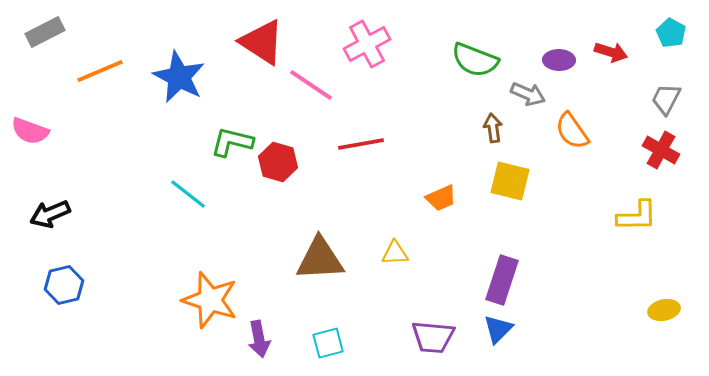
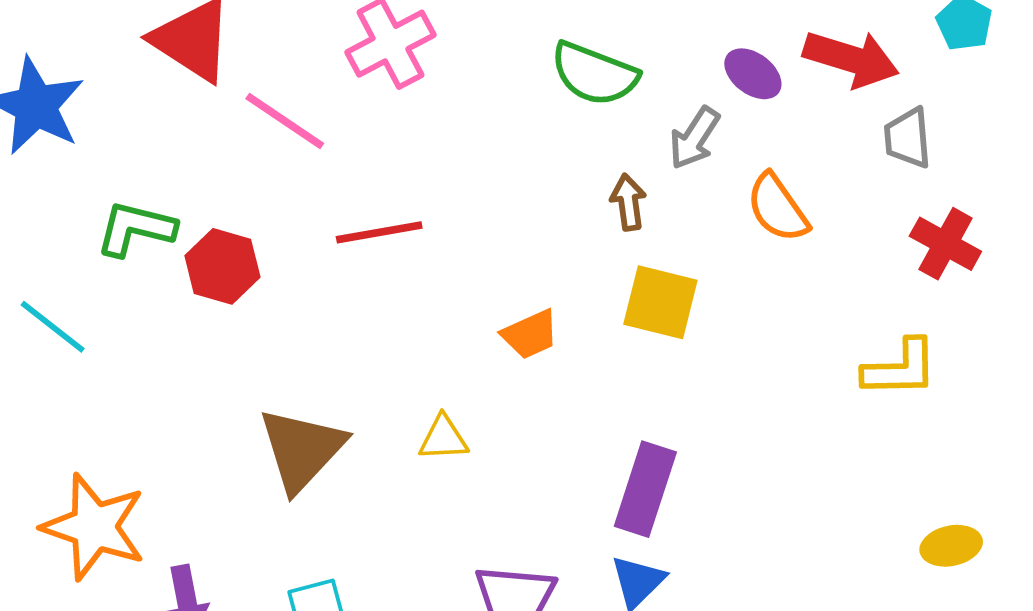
red arrow: (611, 52) -> (851, 59), size x1.5
purple ellipse: (559, 60) -> (753, 74), turned 36
gray arrow: (528, 94) -> (694, 138), turned 100
gray trapezoid: (666, 99) -> (908, 138), moved, turned -32
brown triangle: (320, 259) -> (302, 449), turned -44

